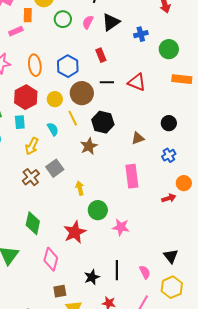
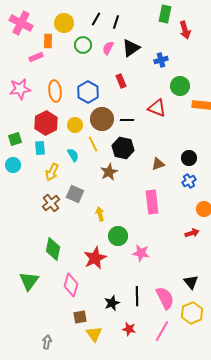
green circle: (169, 49) -> (180, 86), moved
black line: (107, 82) -> (127, 120), moved
black circle: (169, 123) -> (189, 158), moved
gray square: (55, 168) -> (75, 194), turned -30
red arrow: (169, 198) -> (192, 233), moved
pink semicircle: (145, 272) -> (165, 298), size x1.6

